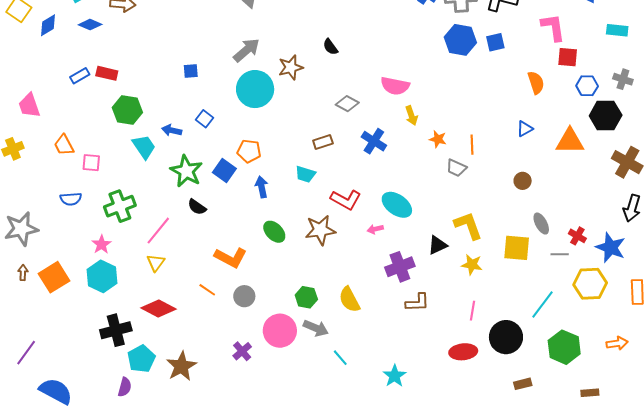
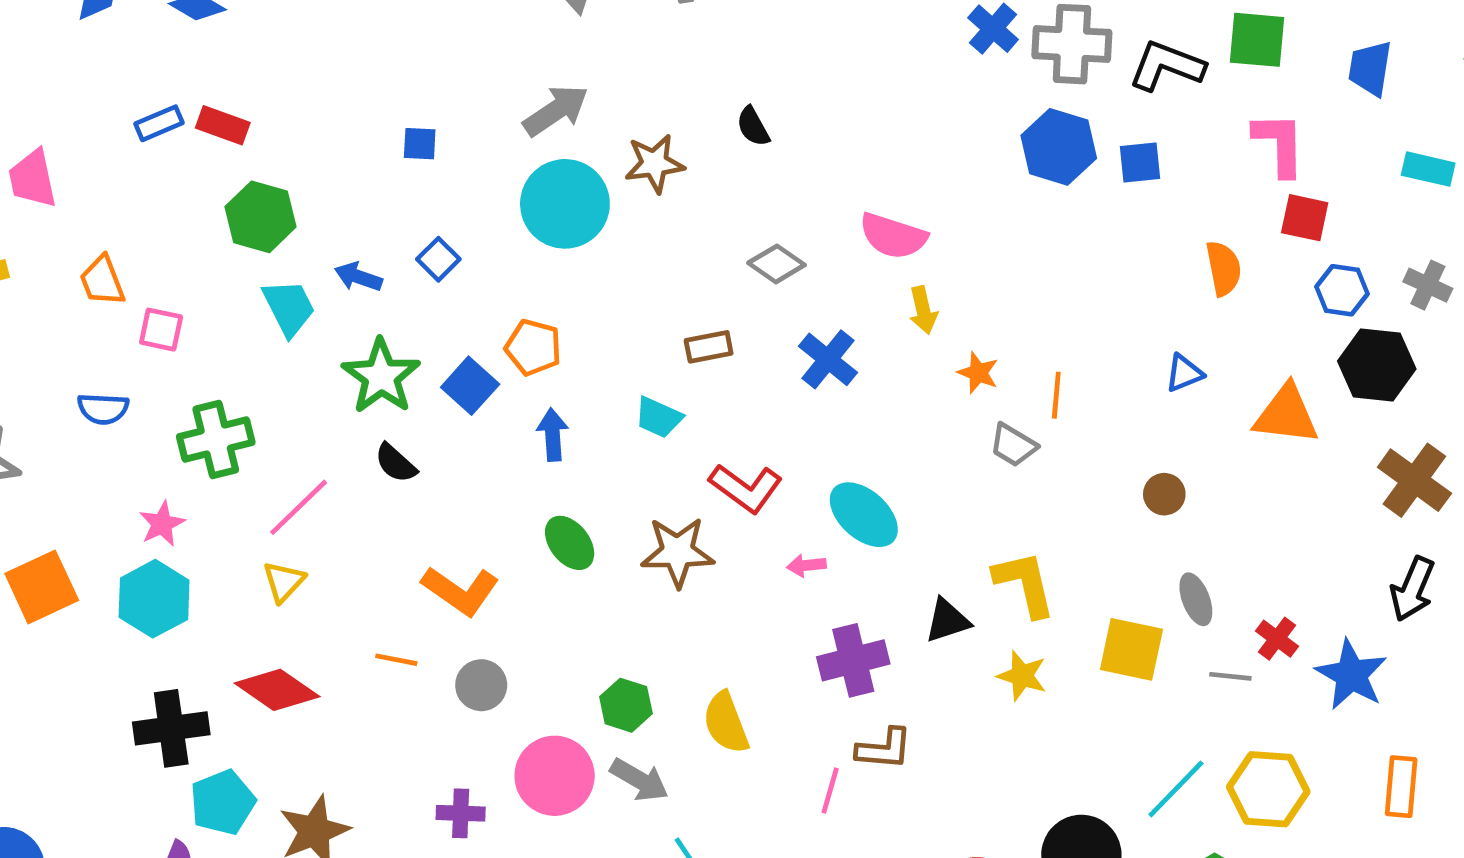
yellow hexagon: (590, 284) -> (1268, 789), moved
orange line: (207, 290) -> (396, 660), turned -30
pink line: (473, 311) -> (830, 791), moved
purple cross: (242, 351) -> (461, 813), turned 36

